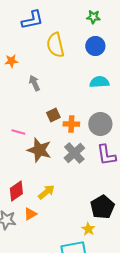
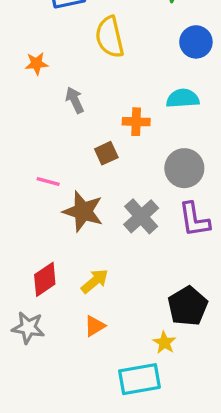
blue circle: (95, 46) -> (196, 42), moved
orange cross: (71, 124) -> (136, 122), moved
orange triangle: (30, 214) -> (95, 326), moved

